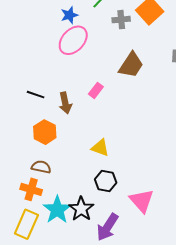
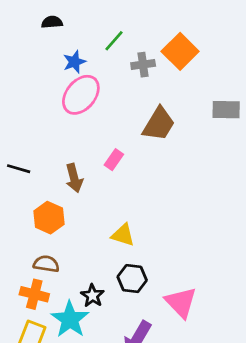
black line: (36, 95) -> (19, 169), moved
black star: (81, 209) -> (92, 296), moved, size x0.7

